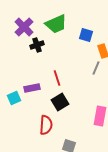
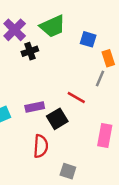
red line: (57, 78) -> (76, 97), moved, turned -42
purple rectangle: (32, 88) -> (35, 107), moved

